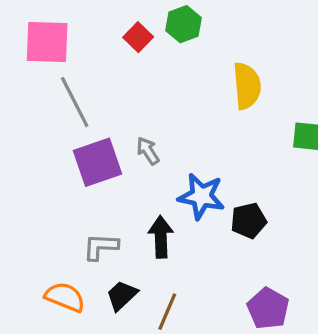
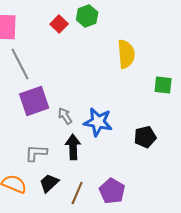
gray arrow: (148, 151) -> (65, 116), moved
black pentagon: (249, 221) -> (145, 137), moved
purple pentagon: (268, 308) -> (112, 191), moved

